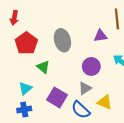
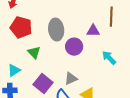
red pentagon: (26, 43) -> (21, 27), turned -30
purple circle: (91, 66) -> (74, 47), moved

